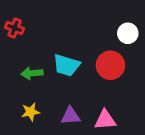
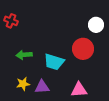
cyan trapezoid: (67, 65) -> (54, 62), moved
purple triangle: (71, 116) -> (42, 87), moved

